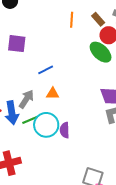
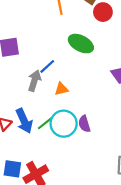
green ellipse: (101, 52) -> (81, 44), moved
gray arrow: (26, 99) -> (34, 81), moved

